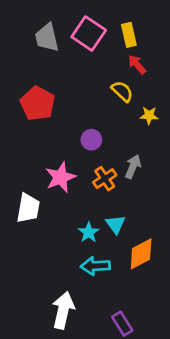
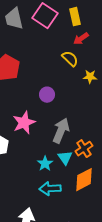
red arrow: (137, 64) -> (81, 39), turned -84
gray arrow: (133, 167) -> (61, 131), moved, size x1.4
orange cross: (105, 179) -> (84, 149), moved

